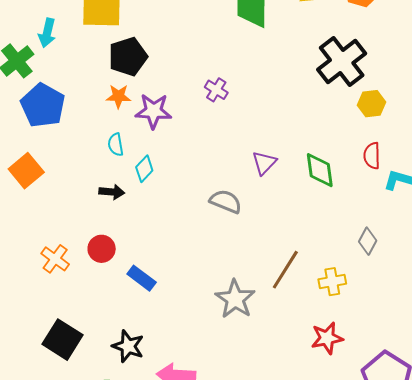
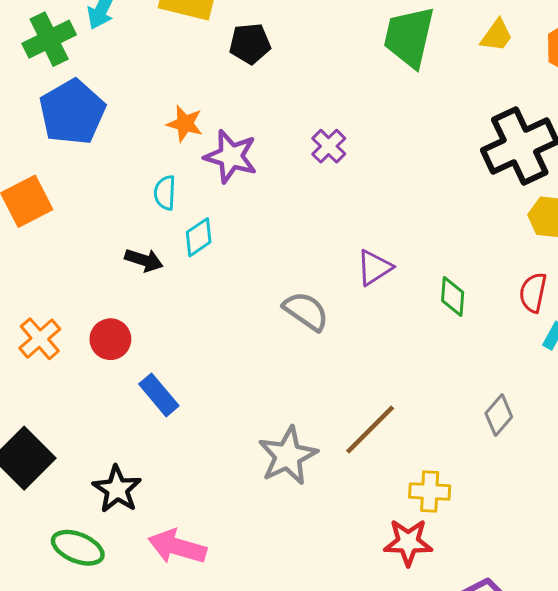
black pentagon: (128, 57) -> (250, 44), moved, size x0.7
green diamond: (320, 170) -> (453, 296), size x0.7
yellow cross: (332, 282) -> (430, 492), moved

